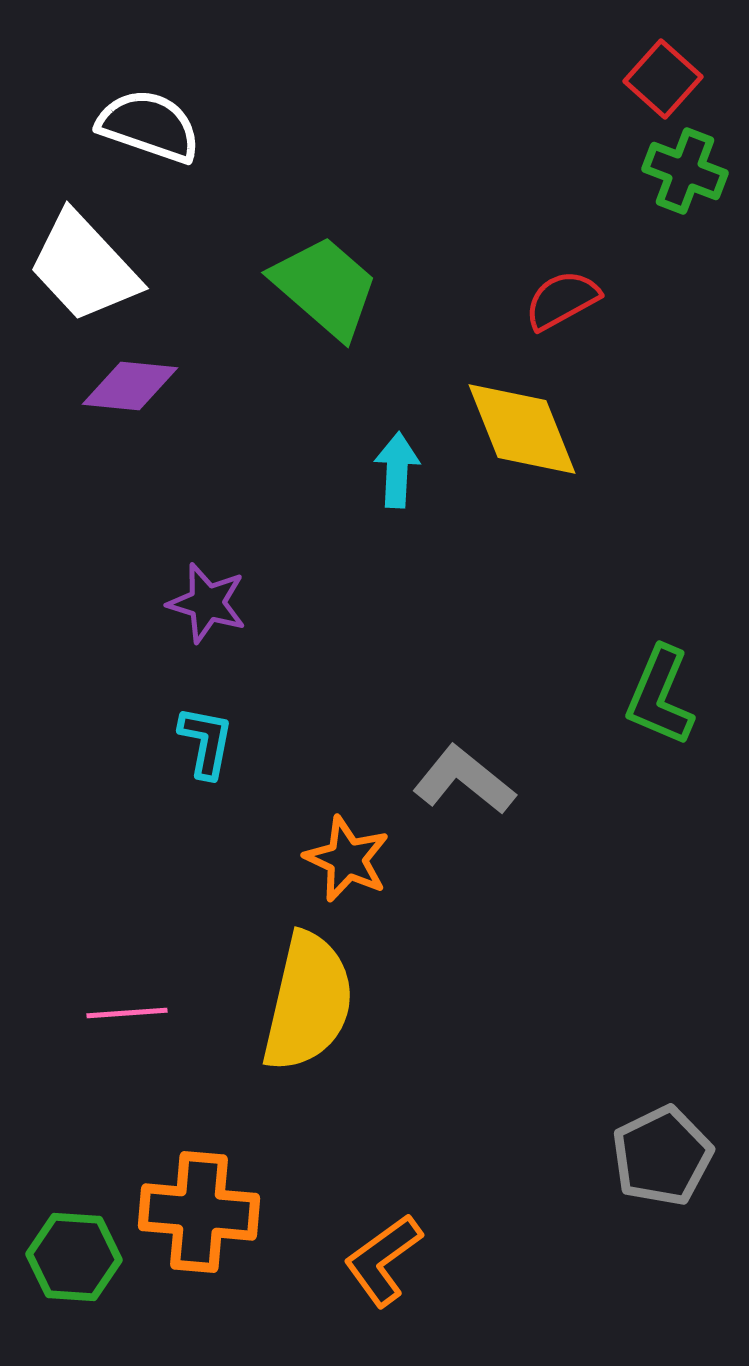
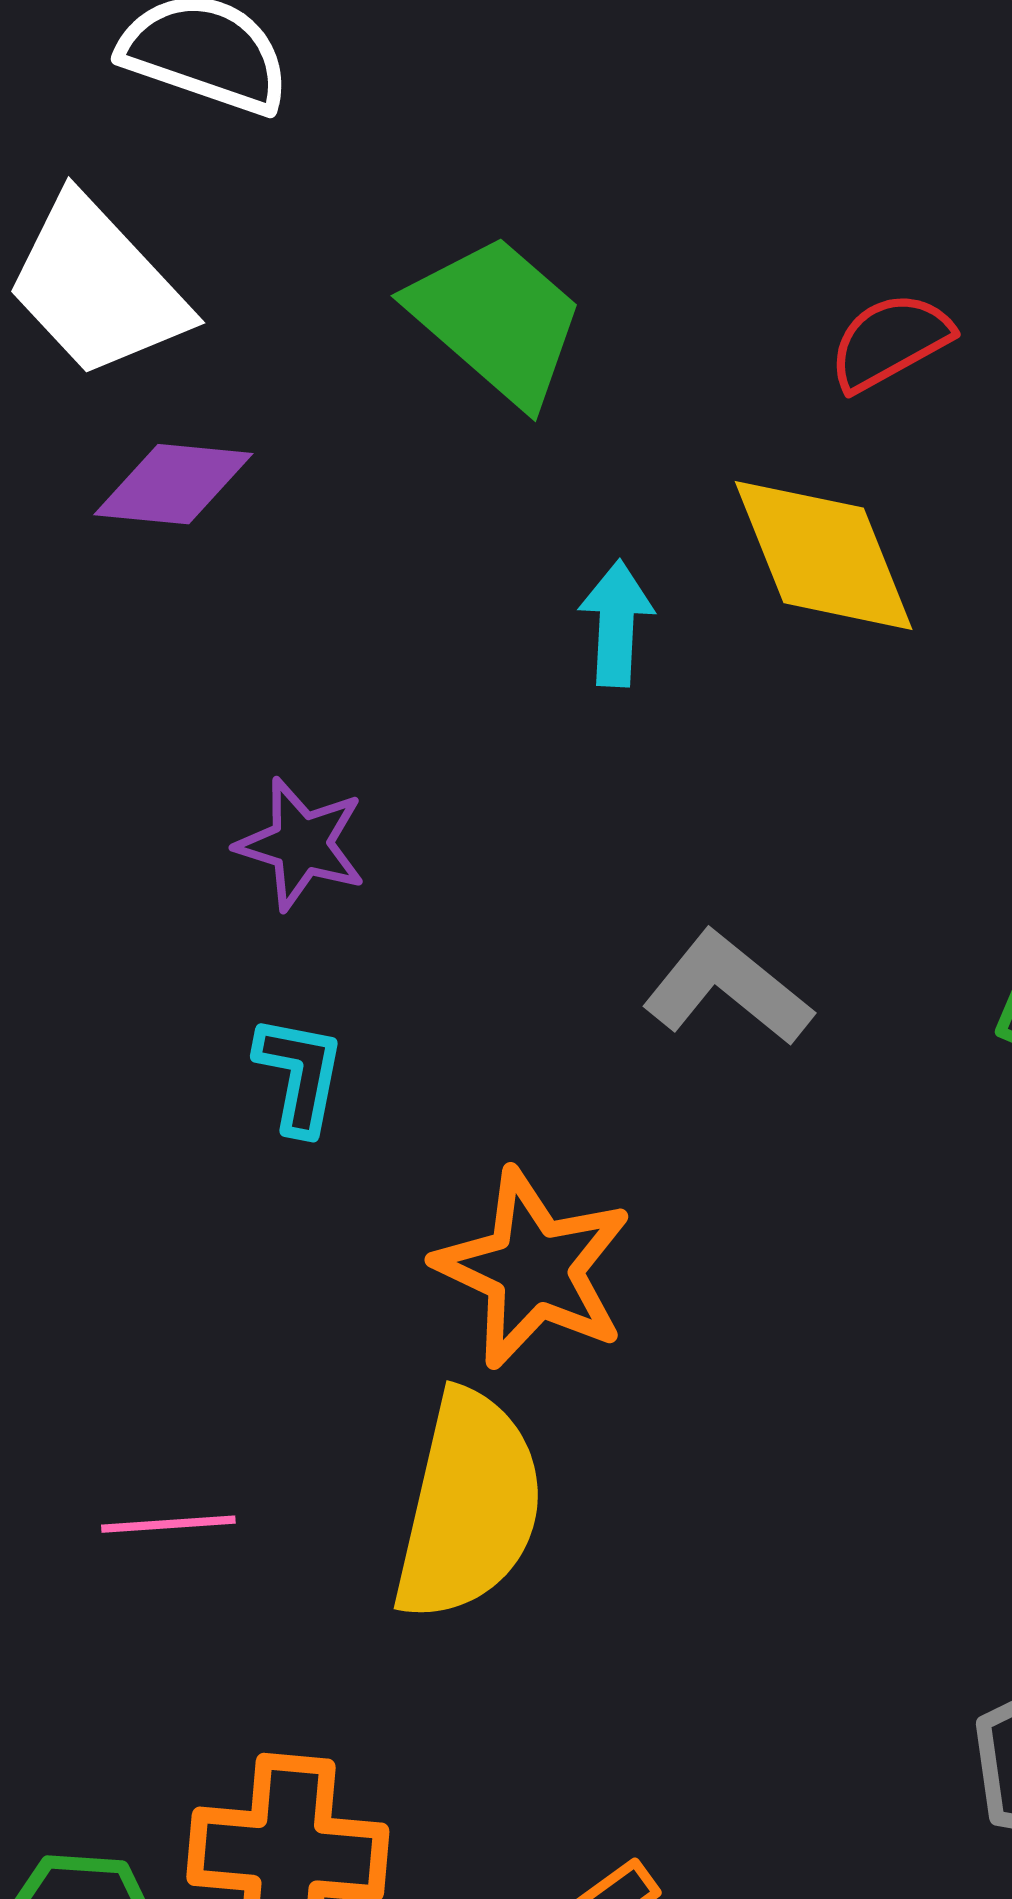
gray L-shape: (464, 780) -> (727, 988), moved
orange star: (347, 859) -> (533, 1269), size x1.4

